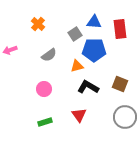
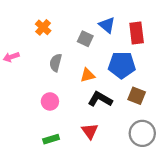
blue triangle: (94, 22) -> (107, 25), turned 35
gray square: (75, 34) -> (85, 39), turned -32
blue pentagon: (94, 50) -> (122, 65), moved
gray semicircle: (49, 55) -> (56, 63), turned 140

